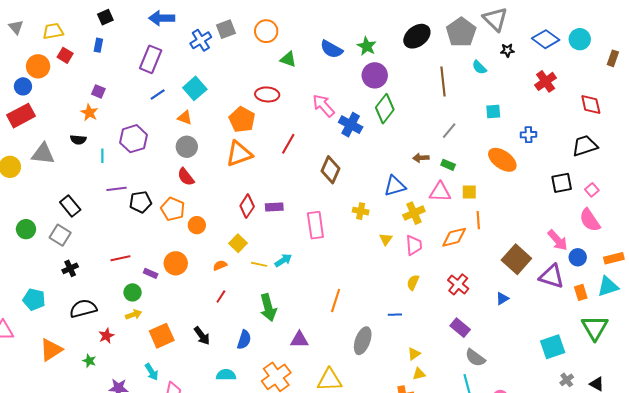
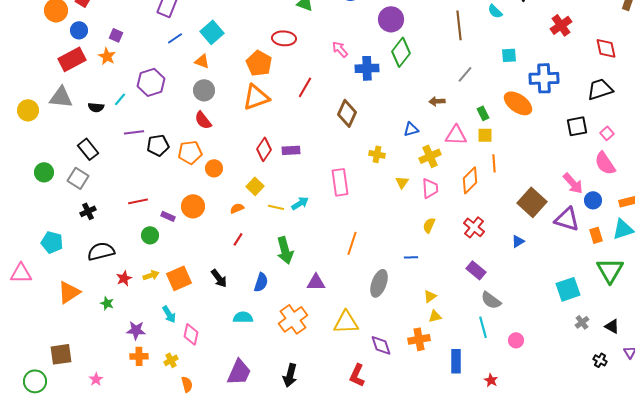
blue circle: (23, 86) -> (79, 30), moved
pink arrow: (323, 106) -> (340, 49), size x0.7
red rectangle: (21, 116) -> (72, 59), moved
blue cross: (351, 125) -> (367, 68), turned -30
blue cross: (528, 135) -> (544, 78), size x1.8
black semicircle: (78, 140) -> (96, 107), moved
cyan line: (102, 156) -> (120, 99), turned 40
green rectangle: (448, 165) -> (483, 113), moved, turned 40
blue triangle: (395, 186) -> (411, 129), size x0.7
orange pentagon: (173, 209) -> (190, 152), turned -30
pink rectangle: (315, 225) -> (340, 182), moved
orange diamond: (454, 237) -> (470, 180), turned -32
yellow arrow: (134, 315) -> (151, 275), moved

